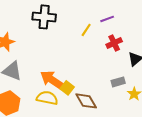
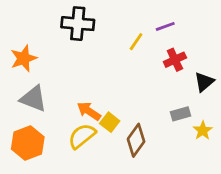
orange arrow: (52, 80) -> (89, 111), size x0.7
yellow semicircle: (47, 98) -> (82, 136), turned -50
brown diamond: (86, 101) -> (136, 140), turned 65

